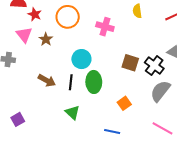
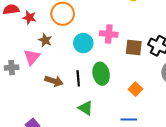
pink cross: (105, 27) -> (109, 34), moved
pink triangle: (24, 35) -> (32, 57), moved, turned 30
cyan circle: (81, 59) -> (83, 43), moved

